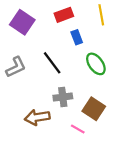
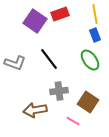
purple square: (22, 22) -> (35, 21), moved
blue rectangle: (77, 37) -> (95, 35), moved
gray L-shape: (16, 67) -> (15, 63), turned 45

